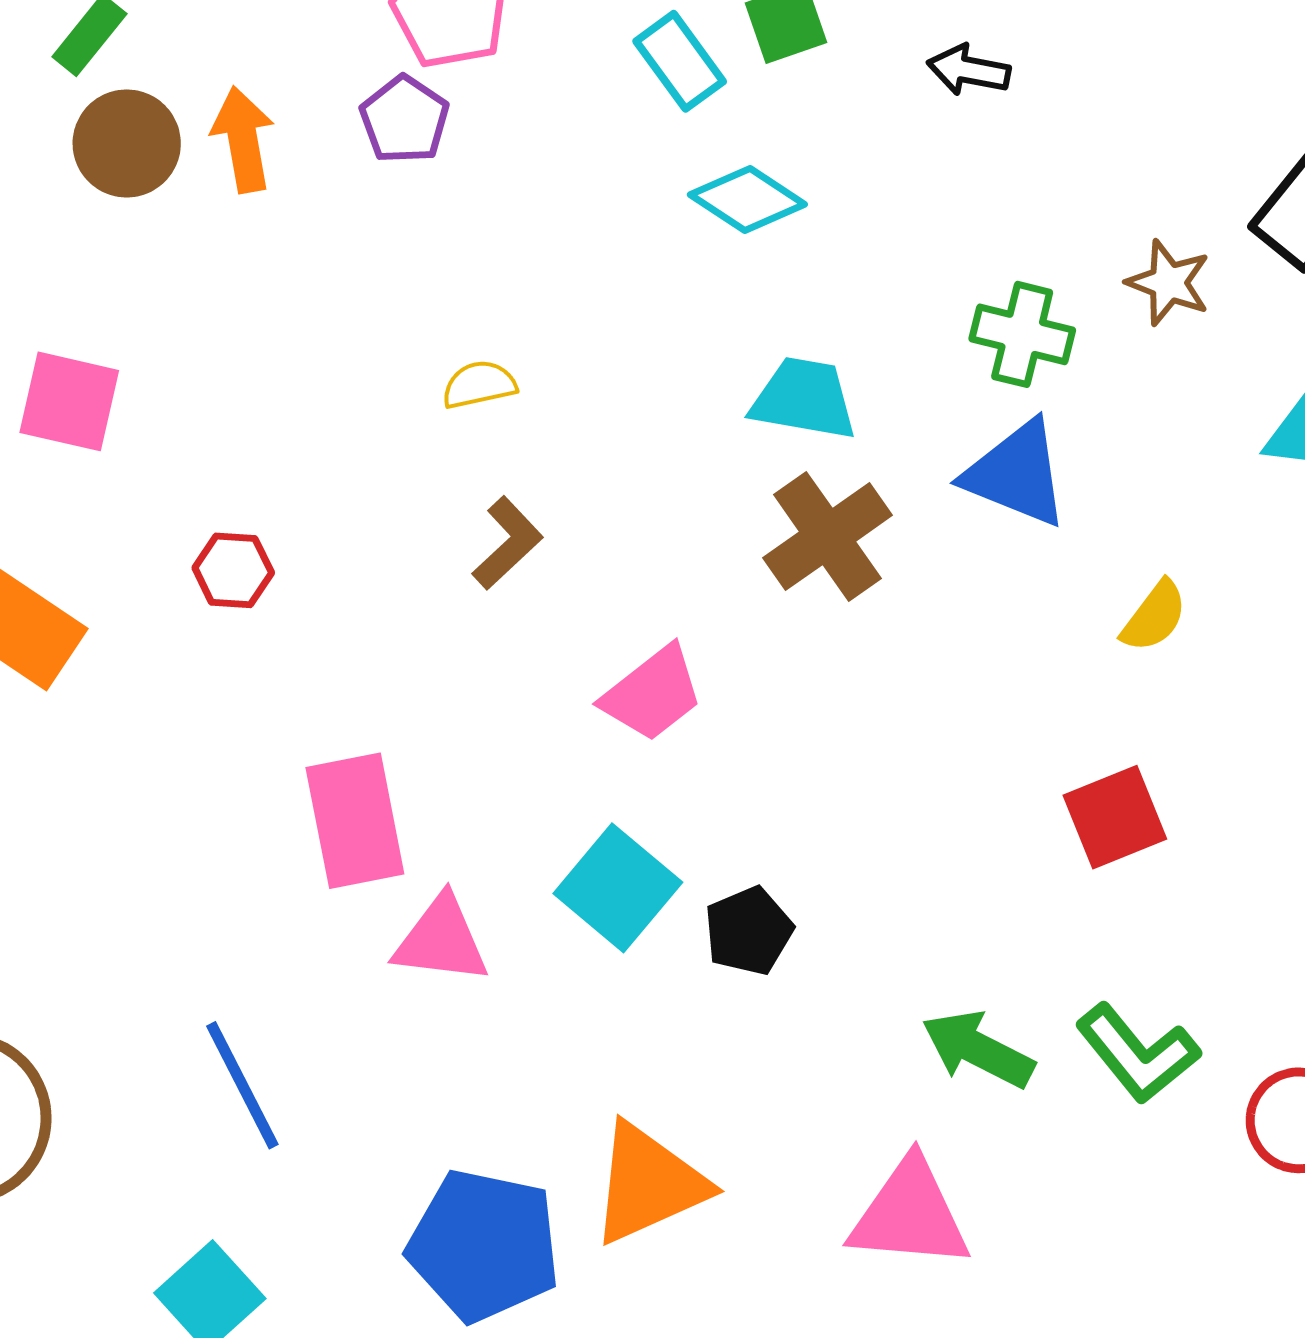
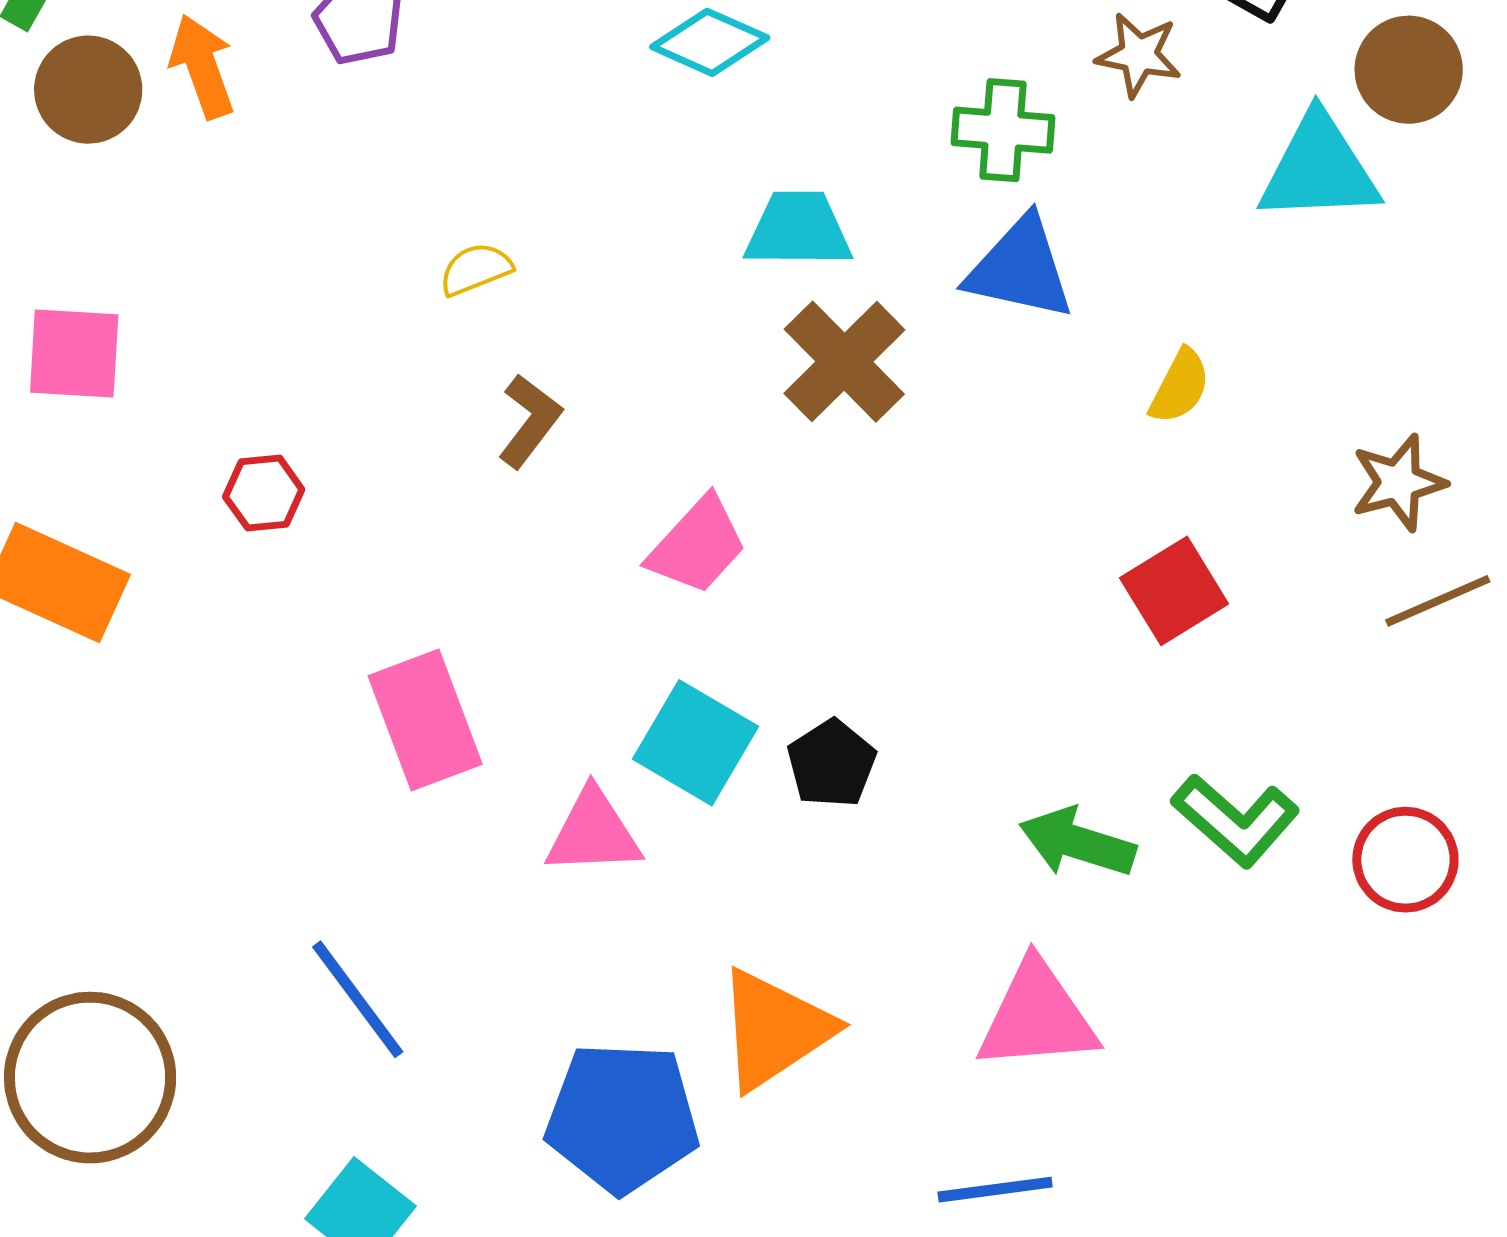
pink triangle: (441, 940) -> (593, 832), moved

